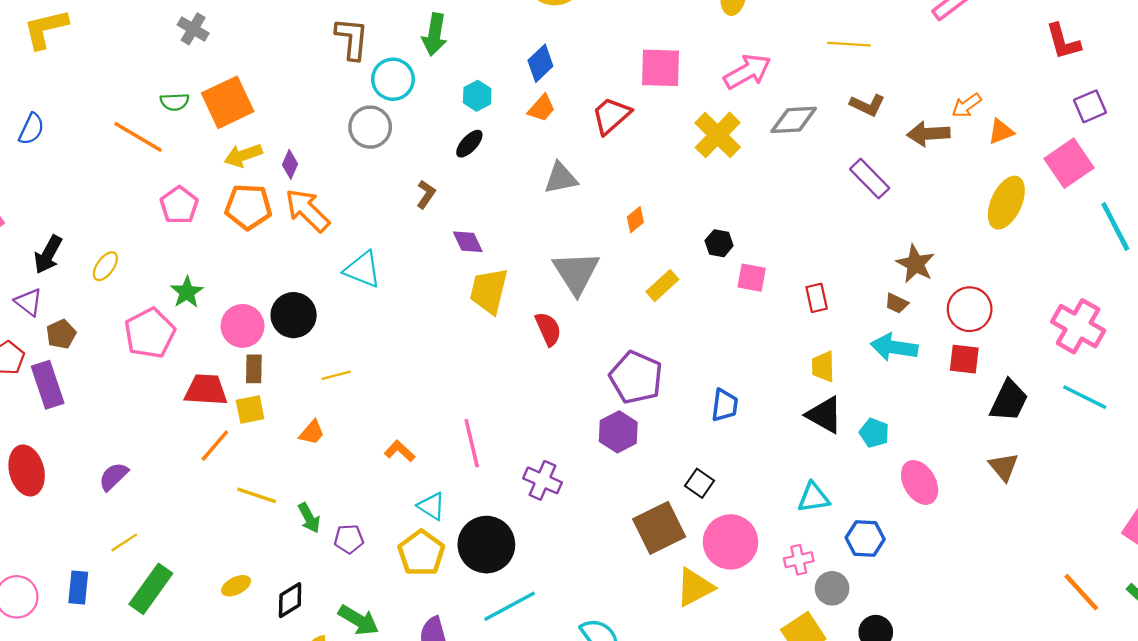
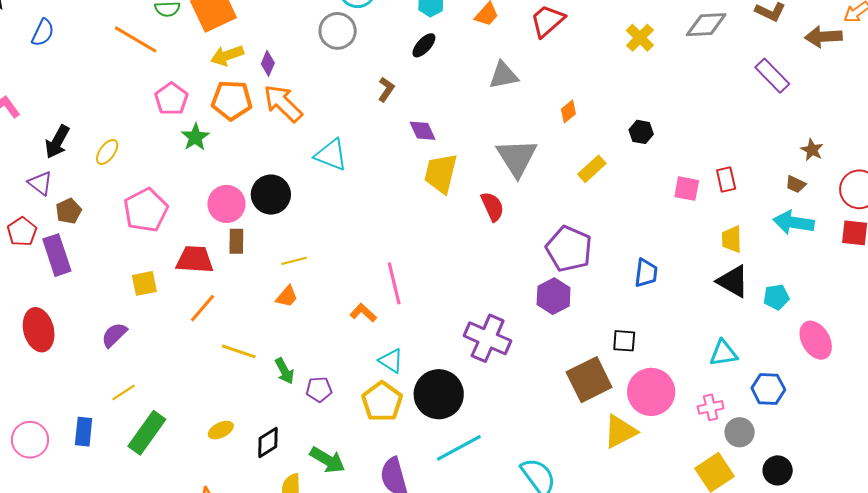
yellow cross: (718, 135) -> (640, 38), size x0.7
brown star: (915, 264) -> (812, 150), size x0.7
pink square: (752, 278) -> (687, 189), moved
green star: (187, 292) -> (195, 137), moved
yellow line: (336, 375) -> (294, 261), moved
yellow square: (250, 409) -> (144, 283), moved
cyan pentagon: (874, 433) -> (776, 297), turned -30
pink line: (472, 443) -> (394, 283), moved
purple cross: (543, 480) -> (488, 338), size x1.4
black square: (699, 483) -> (624, 341), turned -30

